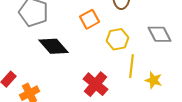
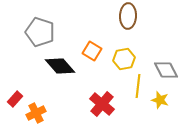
orange square: (90, 19) -> (92, 51), moved, turned -30
gray diamond: (160, 34) -> (166, 70), moved

